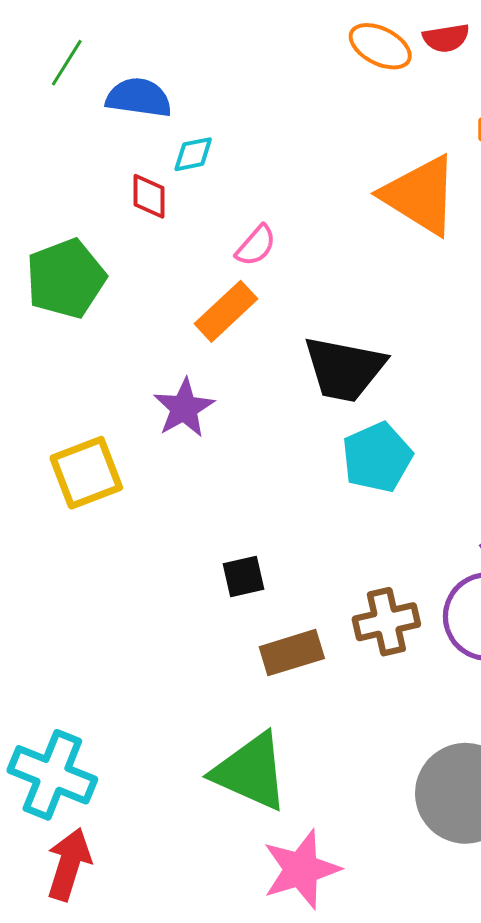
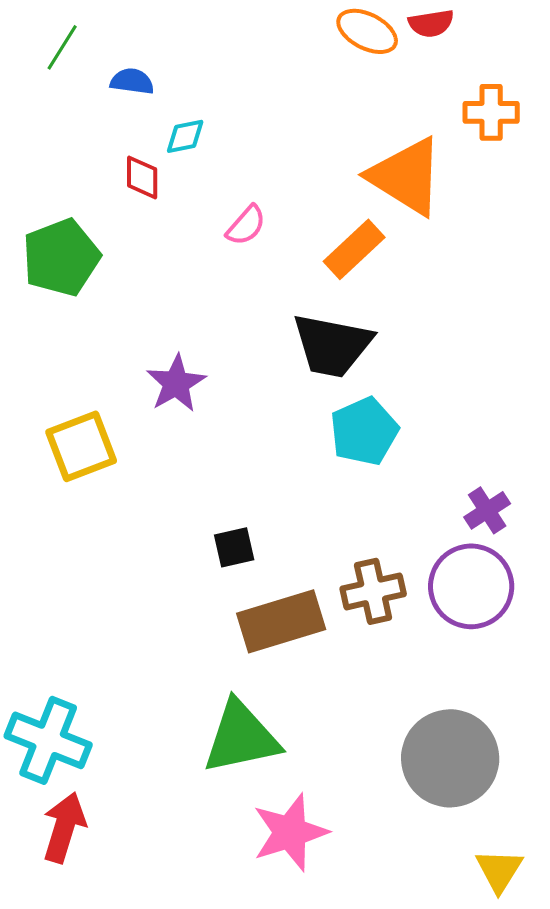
blue semicircle: (139, 98) -> (132, 81), size x0.7
orange rectangle: (226, 311) -> (354, 249), moved
brown rectangle: (292, 653) -> (281, 621), size x1.4
green triangle: (251, 772) -> (241, 737), turned -36

